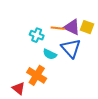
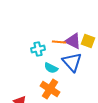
cyan cross: (37, 35) -> (38, 49), turned -32
orange cross: (37, 75) -> (50, 89), moved

